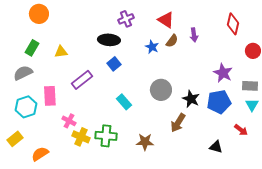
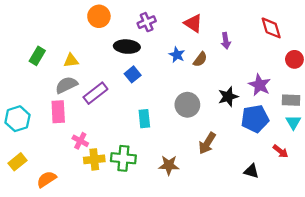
orange circle: (39, 14) -> (99, 16), moved
red diamond: (233, 24) -> (271, 28), turned -30
brown semicircle: (172, 41) -> (200, 59), moved
gray semicircle: (23, 73) -> (66, 85), moved
black star: (191, 99) -> (228, 97), moved, turned 30
cyan rectangle: (124, 102) -> (144, 119), turned 35
cyan hexagon: (26, 107) -> (17, 119), moved
yellow cross: (81, 137) -> (94, 159), turned -30

